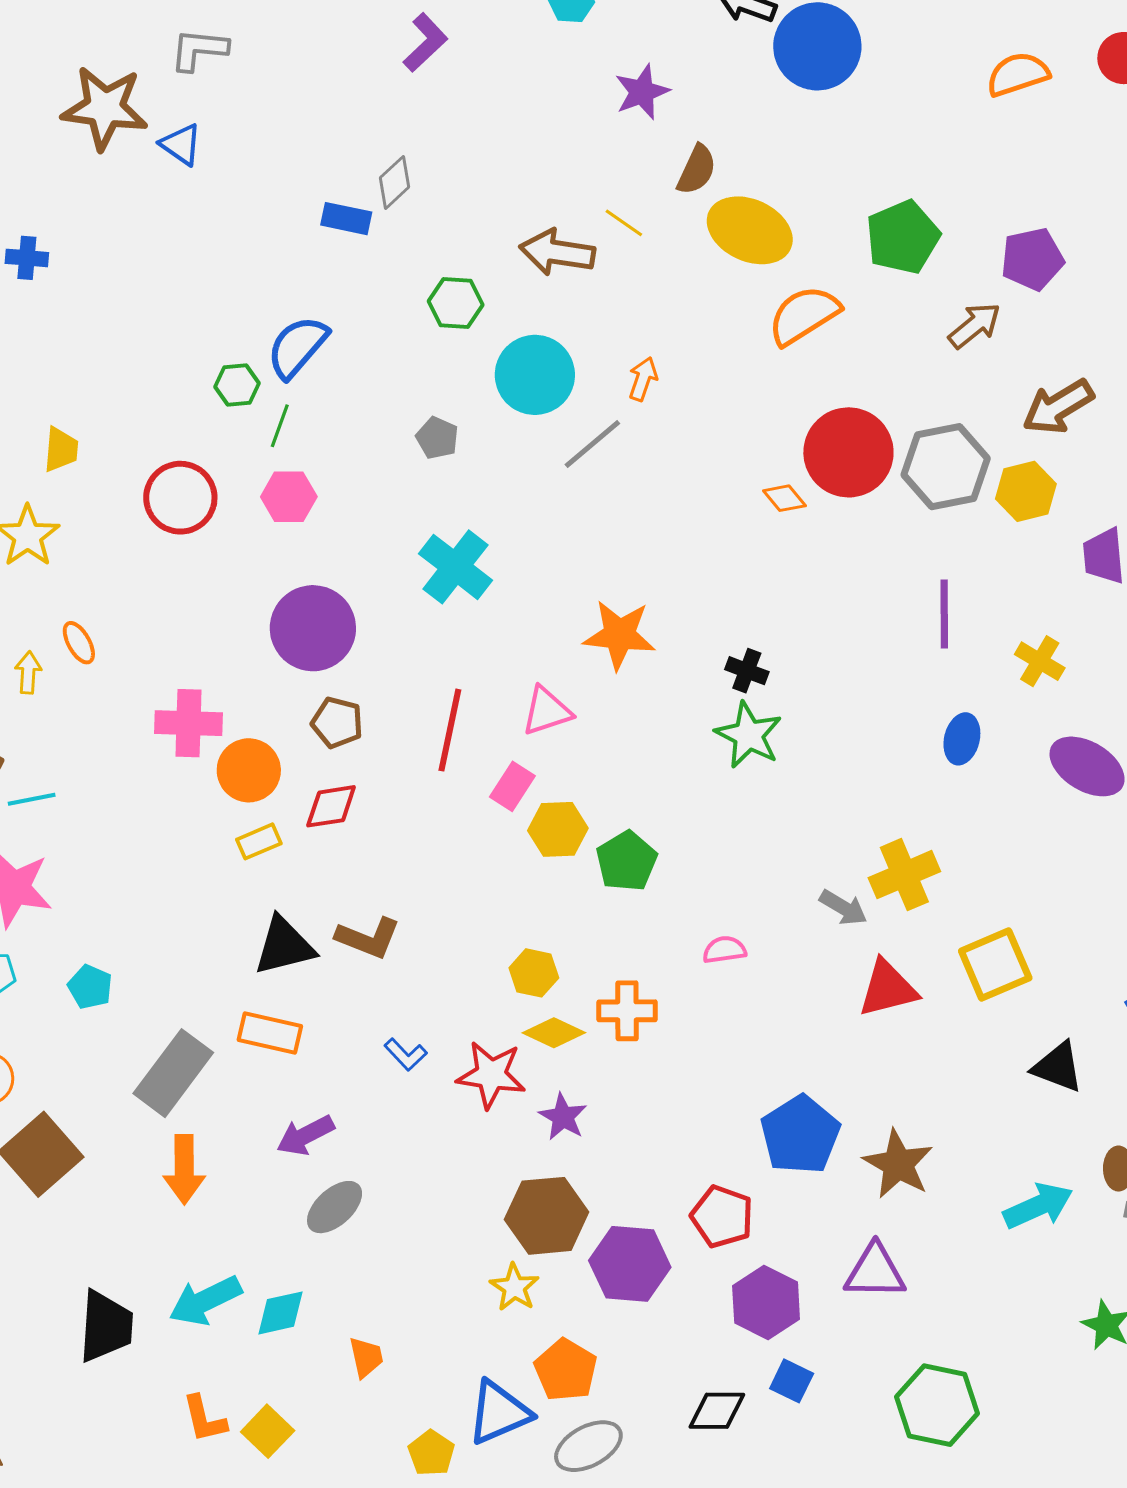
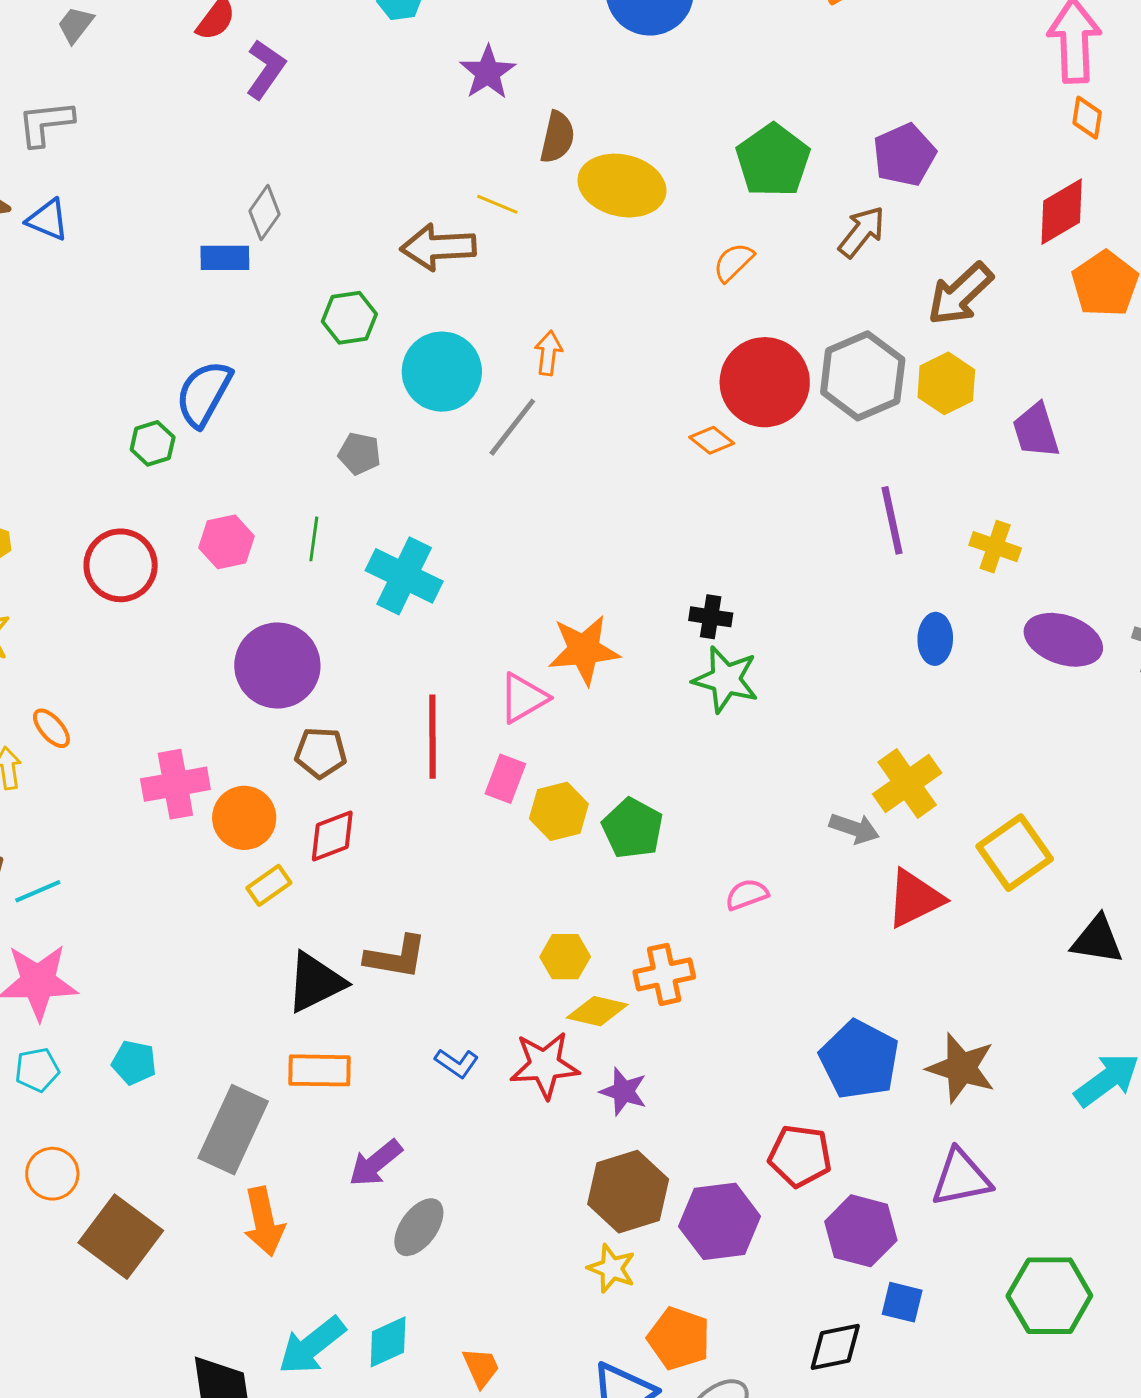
orange semicircle: (804, 315) -> (733, 262), moved, size x0.6
green line: (280, 426) -> (314, 539), moved
orange star: (619, 635) -> (584, 650), moved

